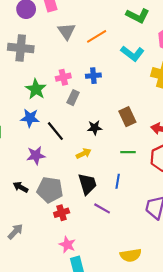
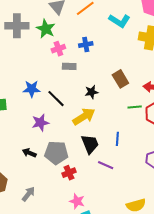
green star: (36, 89) -> (46, 29), moved
gray rectangle: (73, 98) -> (69, 66), turned 72
green line: (128, 152) -> (135, 107), moved
yellow arrow: (84, 153) -> (84, 117), size x1.6

